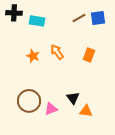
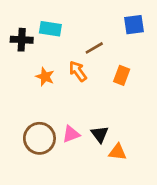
black cross: (14, 13) -> (22, 40), moved
brown line: (79, 18) -> (94, 48), moved
pink triangle: (51, 109) -> (71, 134), moved

